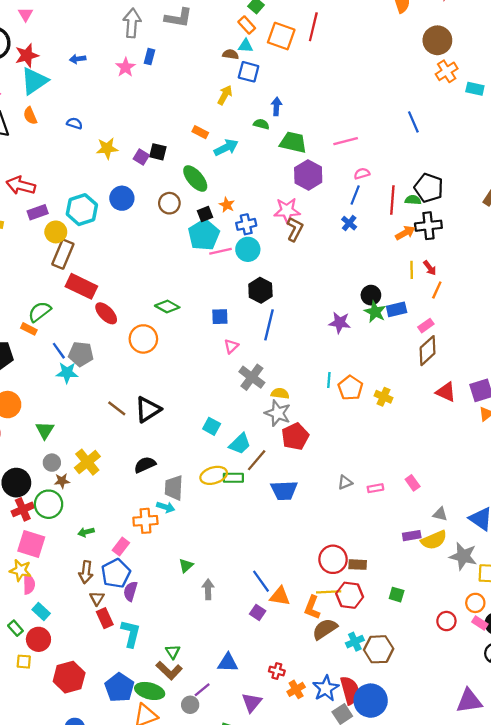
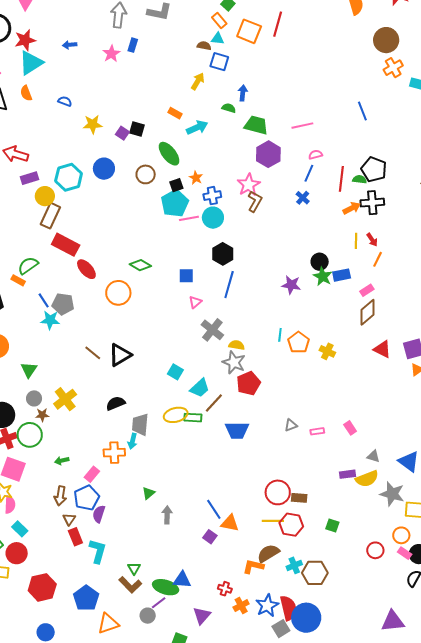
pink star: (287, 211) -> (249, 185), turned -30
cyan arrow: (166, 507) -> (132, 441), turned 84
orange L-shape: (312, 607) -> (253, 567), moved, turned 80
green ellipse: (150, 691) -> (166, 587), moved

